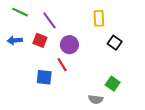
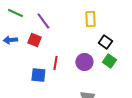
purple circle: (69, 45) -> (84, 62), moved
red line: (62, 65) -> (55, 63), turned 40
green square: (113, 84) -> (109, 61), moved

